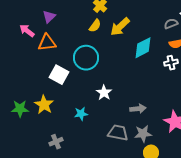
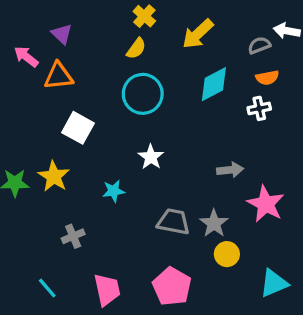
purple triangle: (49, 17) -> (62, 34), turned -32
yellow arrow: (120, 27) -> (198, 34), moved
cyan circle: (86, 58) -> (143, 94), moved
gray arrow: (138, 109) -> (230, 170), moved
gray star: (143, 134) -> (214, 223), turned -30

